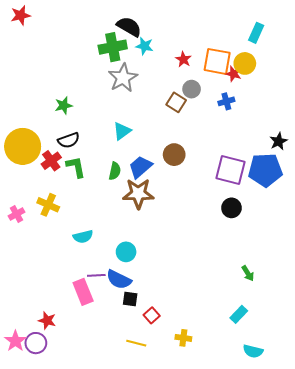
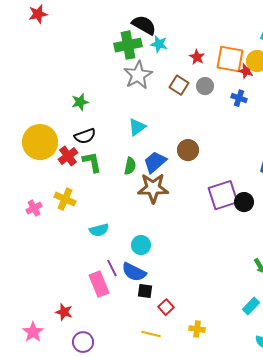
blue cross: (226, 101) -> (239, 98), turned 35
brown square: (176, 102) -> (179, 85), moved
purple square: (230, 170) -> (223, 195), moved, turned -32
purple line: (96, 275) -> (112, 268), turned 66
purple circle: (36, 343) -> (83, 342), moved

